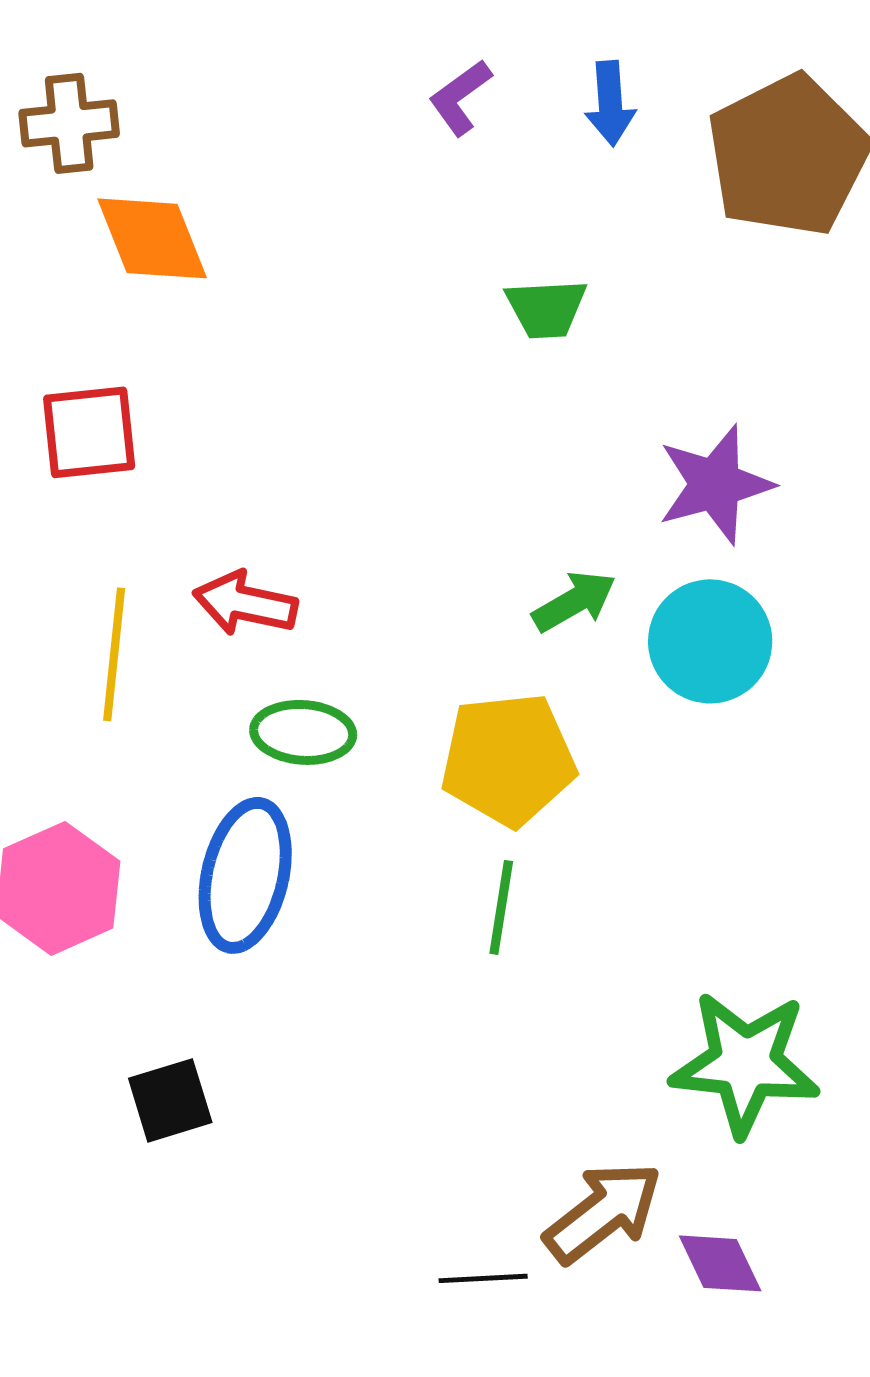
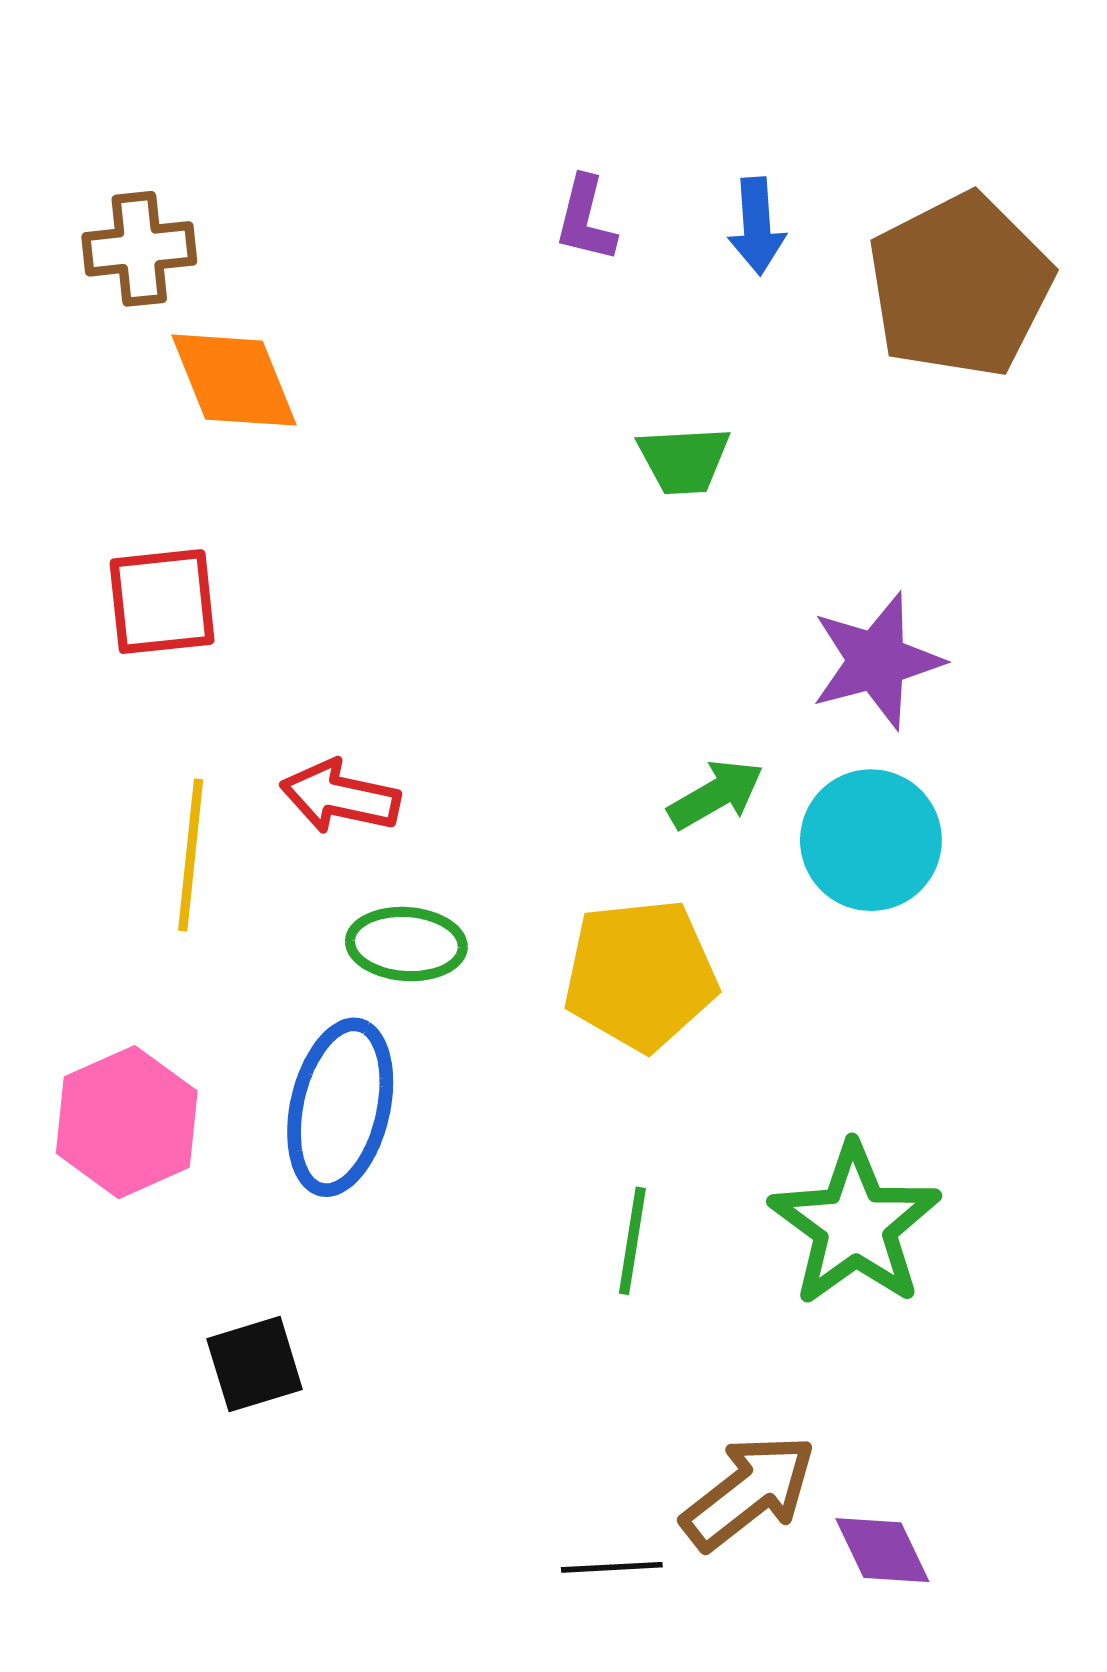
purple L-shape: (460, 97) -> (586, 219), turned -40
green line: (501, 907) -> (632, 1241), moved
green star: (745, 1063) -> (855, 1225), moved, turned 30

